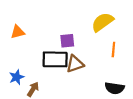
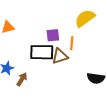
orange line: (113, 50) -> (72, 43), moved

